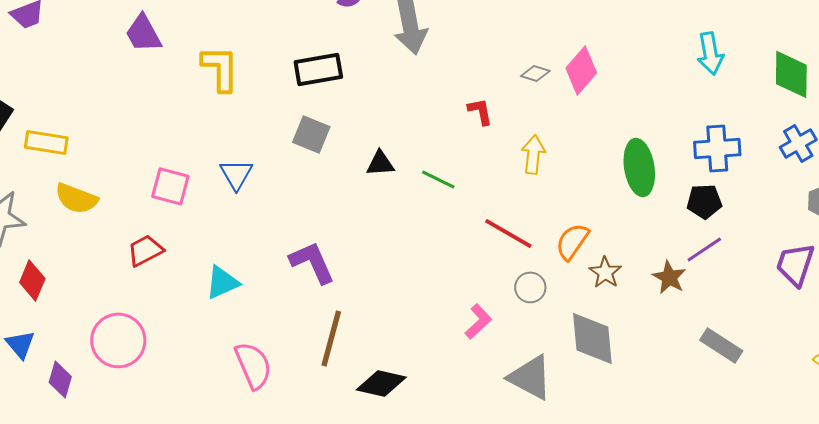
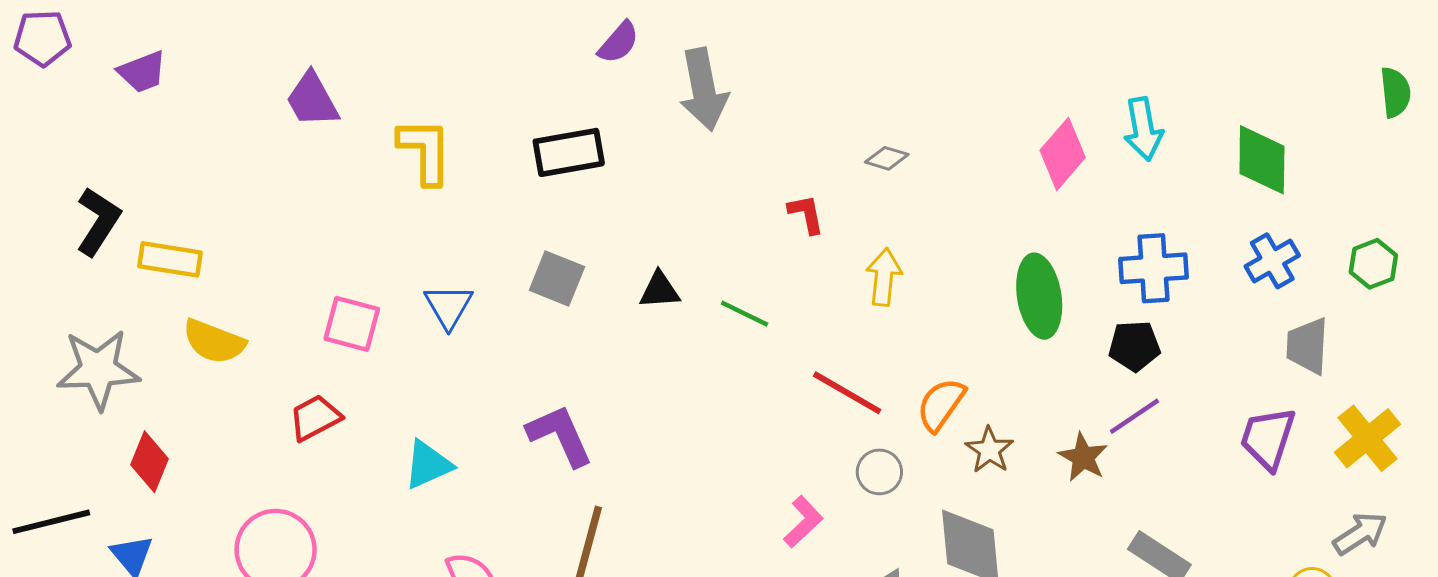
pink diamond: (581, 70) -> (1063, 154), moved
gray square: (311, 134) -> (557, 278), moved

